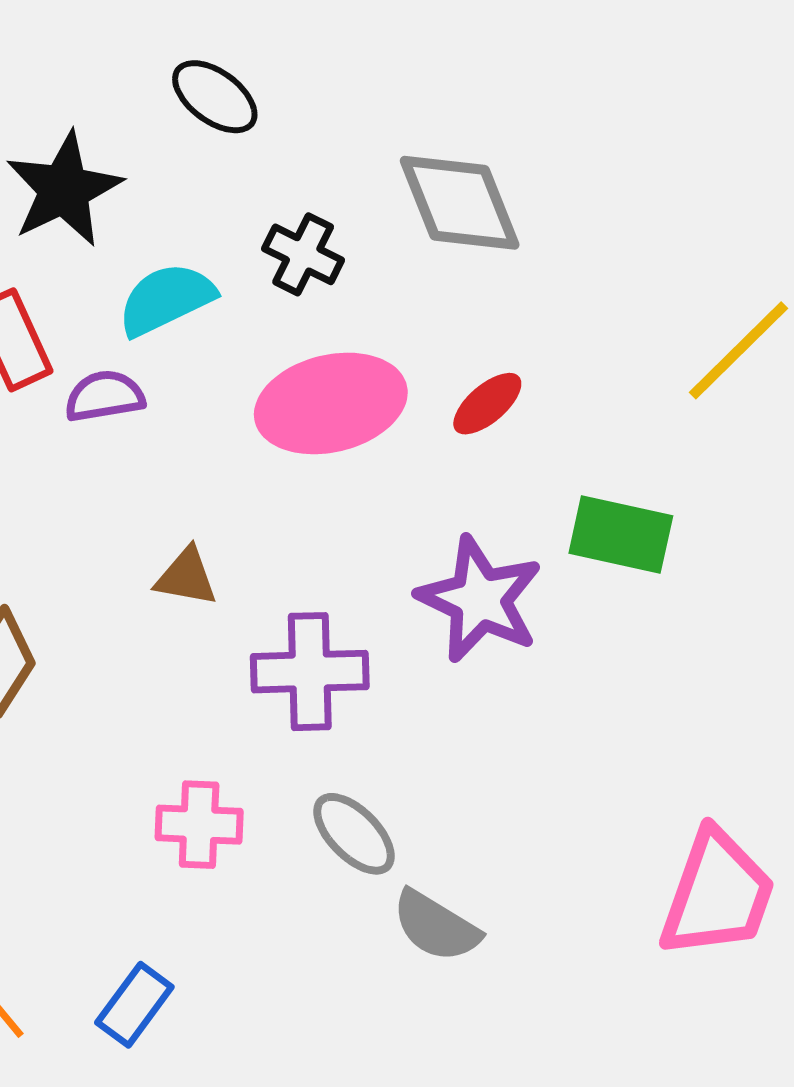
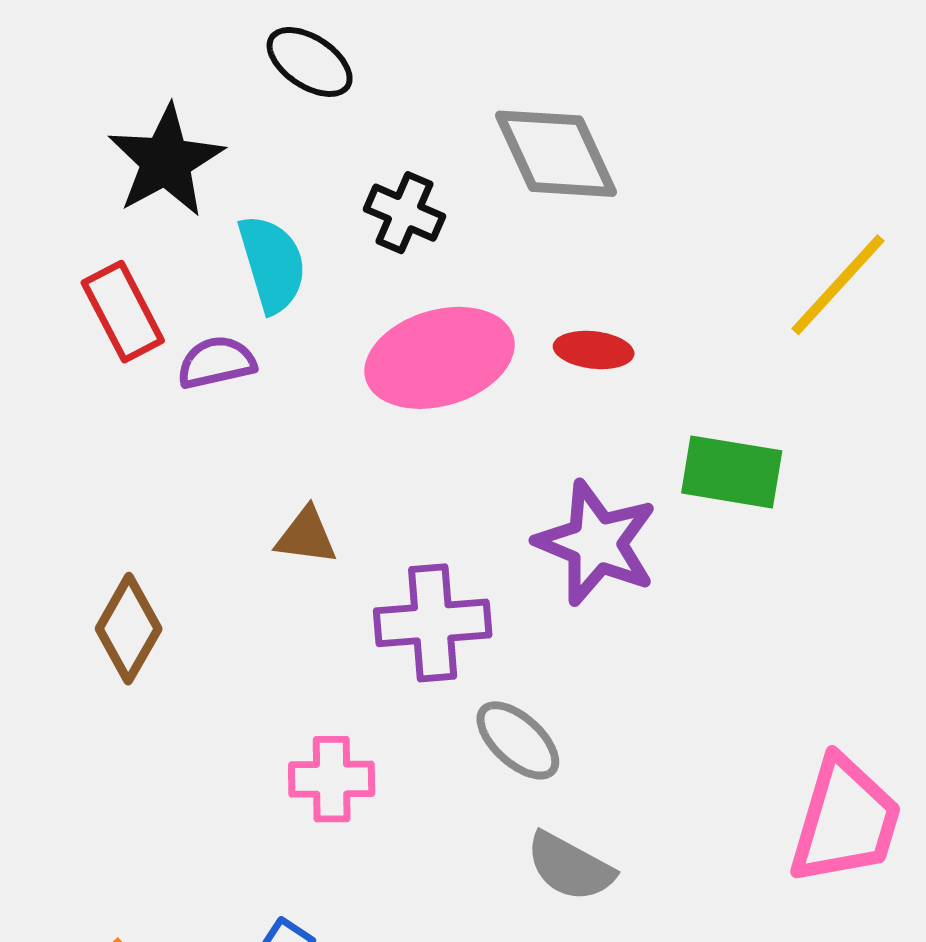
cyan semicircle: (166, 299) -> (272, 264), turned 102
red ellipse: (487, 404) -> (594, 350), turned 50
gray ellipse: (354, 834) -> (518, 740), moved

